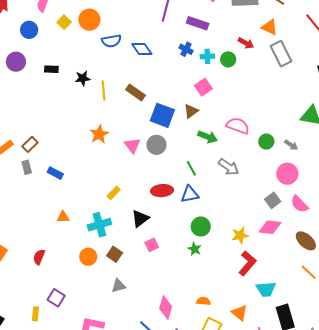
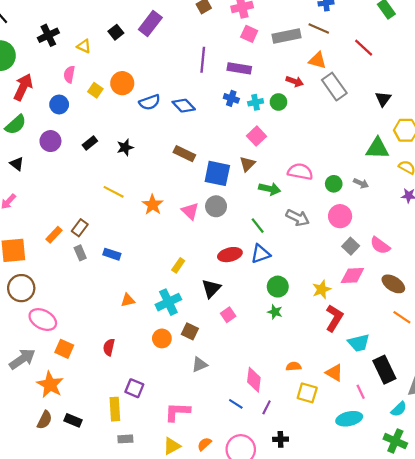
black rectangle: (51, 69) -> (90, 143), turned -32
yellow line: (104, 90) -> (114, 192), moved, turned -48
pink circle: (287, 174) -> (340, 216), moved
yellow rectangle: (35, 314) -> (115, 409), size x1.5

